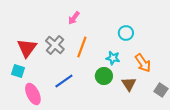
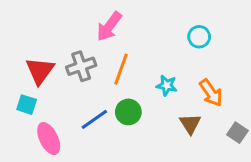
pink arrow: (74, 18) -> (109, 26), size x1.5
cyan circle: (126, 33) -> (199, 37), moved
gray cross: (55, 45) -> (81, 66), turned 30
green circle: (104, 76) -> (128, 112), moved

